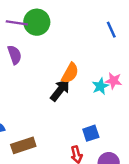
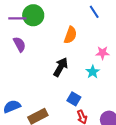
orange semicircle: (70, 73) -> (70, 35), moved
cyan star: (100, 86) -> (93, 72), moved
blue square: (91, 133) -> (74, 99), moved, turned -32

